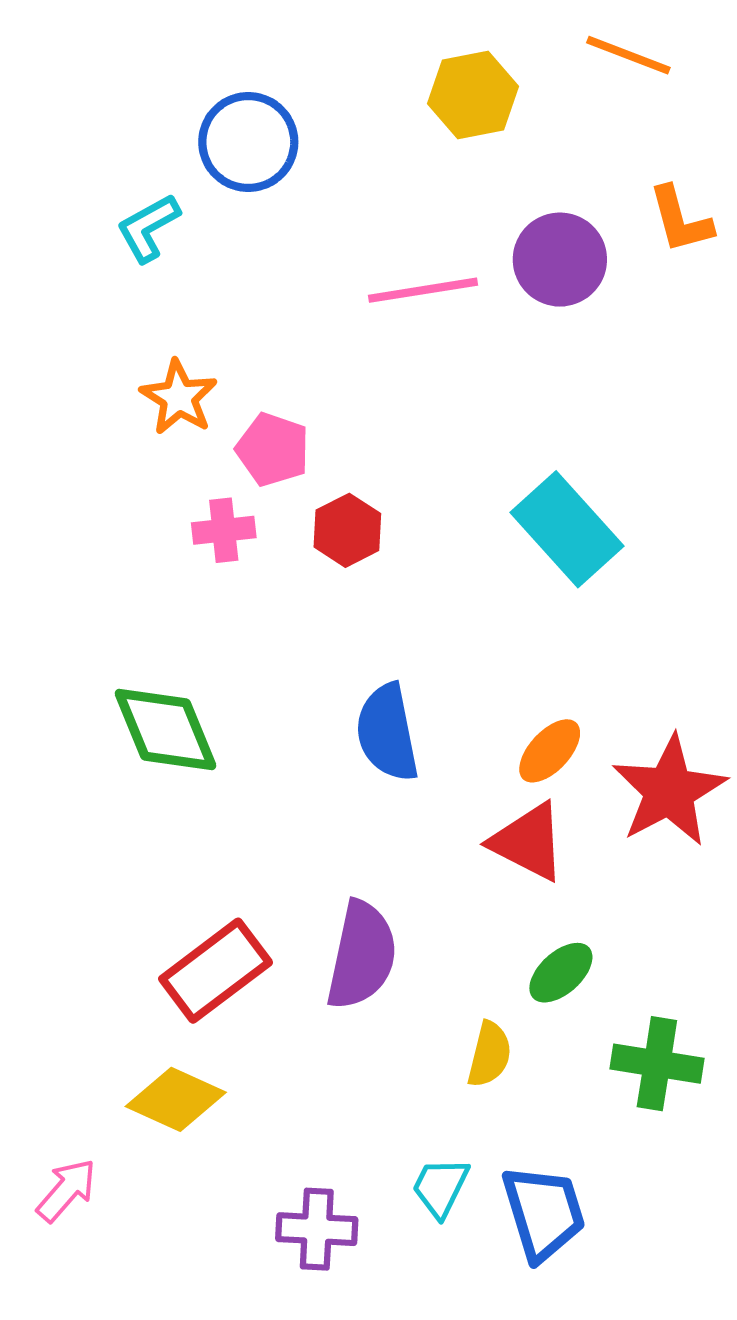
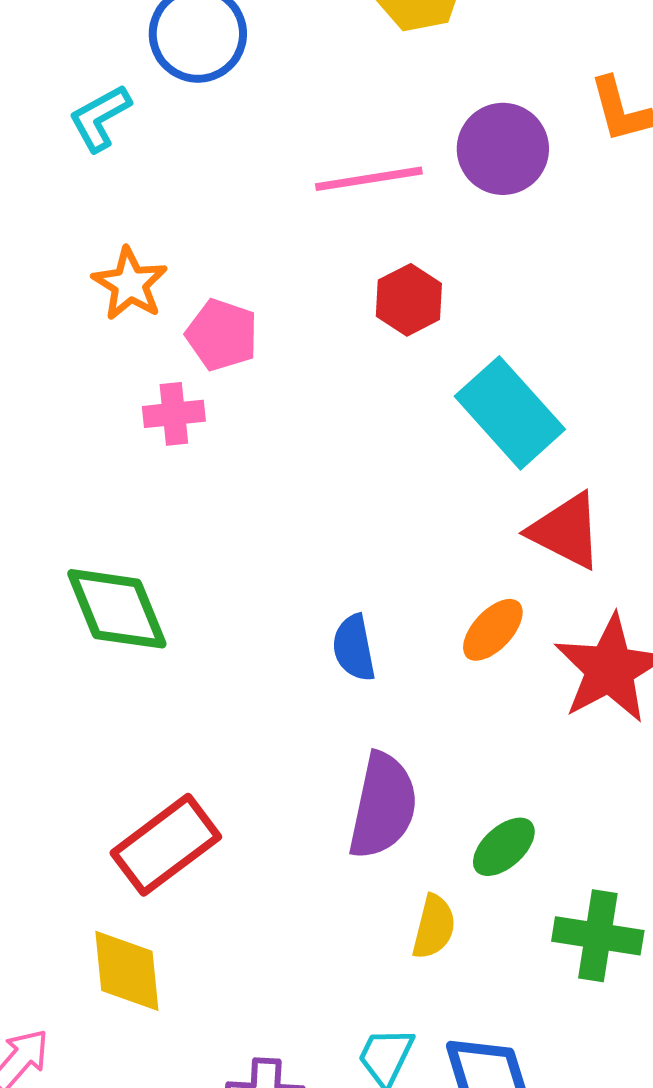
red hexagon: (347, 530) -> (409, 300), moved
blue semicircle: (387, 733) -> (354, 648), moved, size x0.7
red triangle: (528, 842) -> (566, 531), moved
purple semicircle: (362, 955) -> (383, 806), moved
yellow diamond: (176, 1099) -> (127, 971), turned 60

